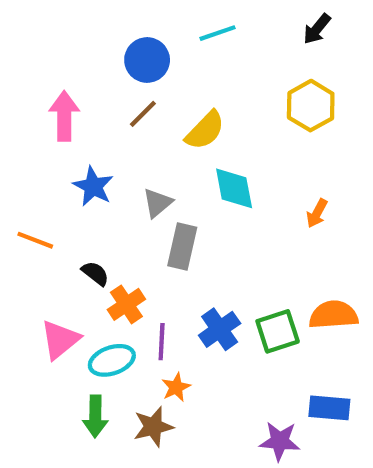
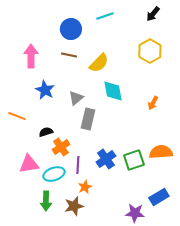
brown line: (143, 114) -> (69, 55), turned 56
black semicircle: (95, 273) -> (46, 132), turned -56
pink triangle: (60, 340) -> (29, 164), turned 30
blue rectangle: (329, 408) -> (159, 197), turned -36

